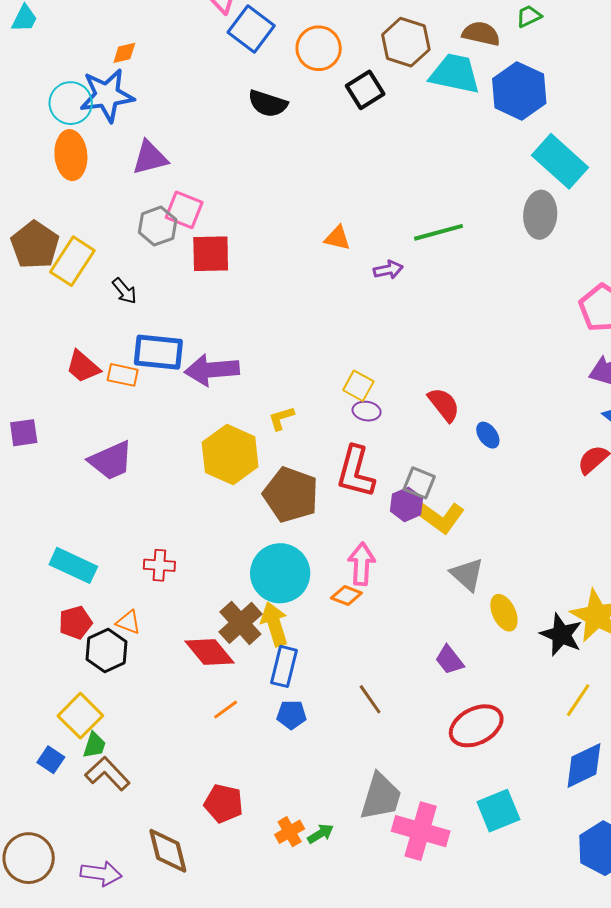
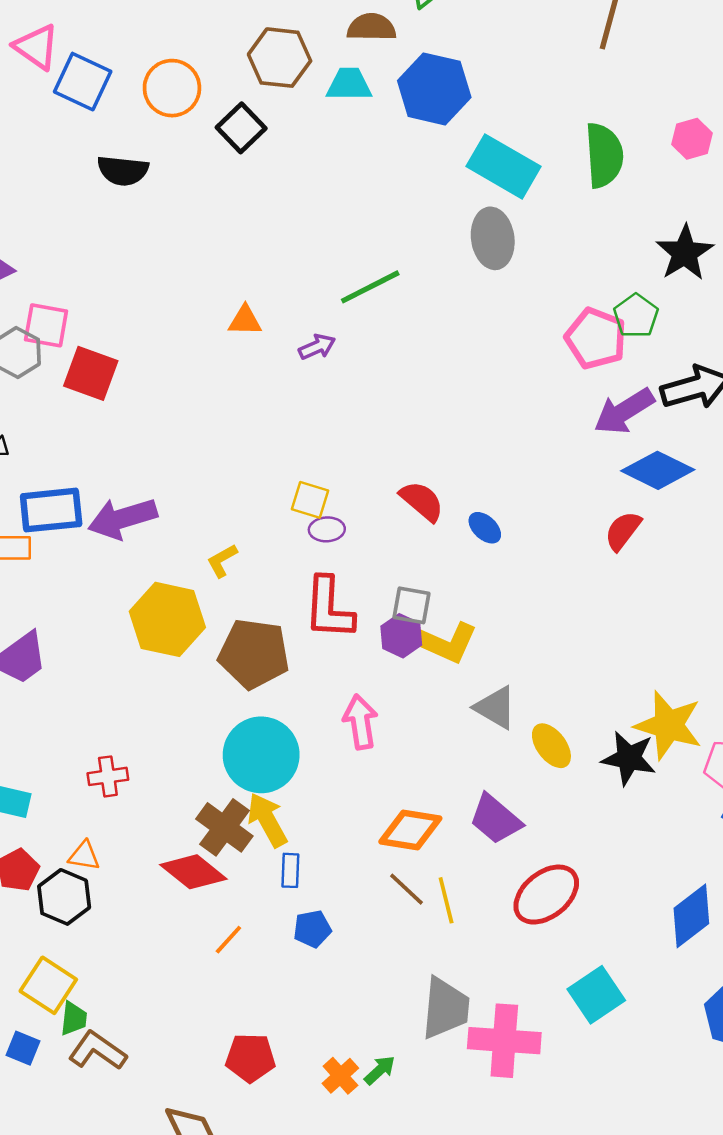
cyan trapezoid: (455, 74) -> (349, 84), size x0.7
red square: (211, 254) -> (91, 373), turned 33
orange diamond: (346, 595) -> (410, 830), moved, size x1.6
purple trapezoid: (449, 660) -> (495, 819), size x1.4
blue rectangle: (284, 666) -> (290, 870), size x0.7
yellow line: (578, 700) -> (446, 900), moved, turned -36

